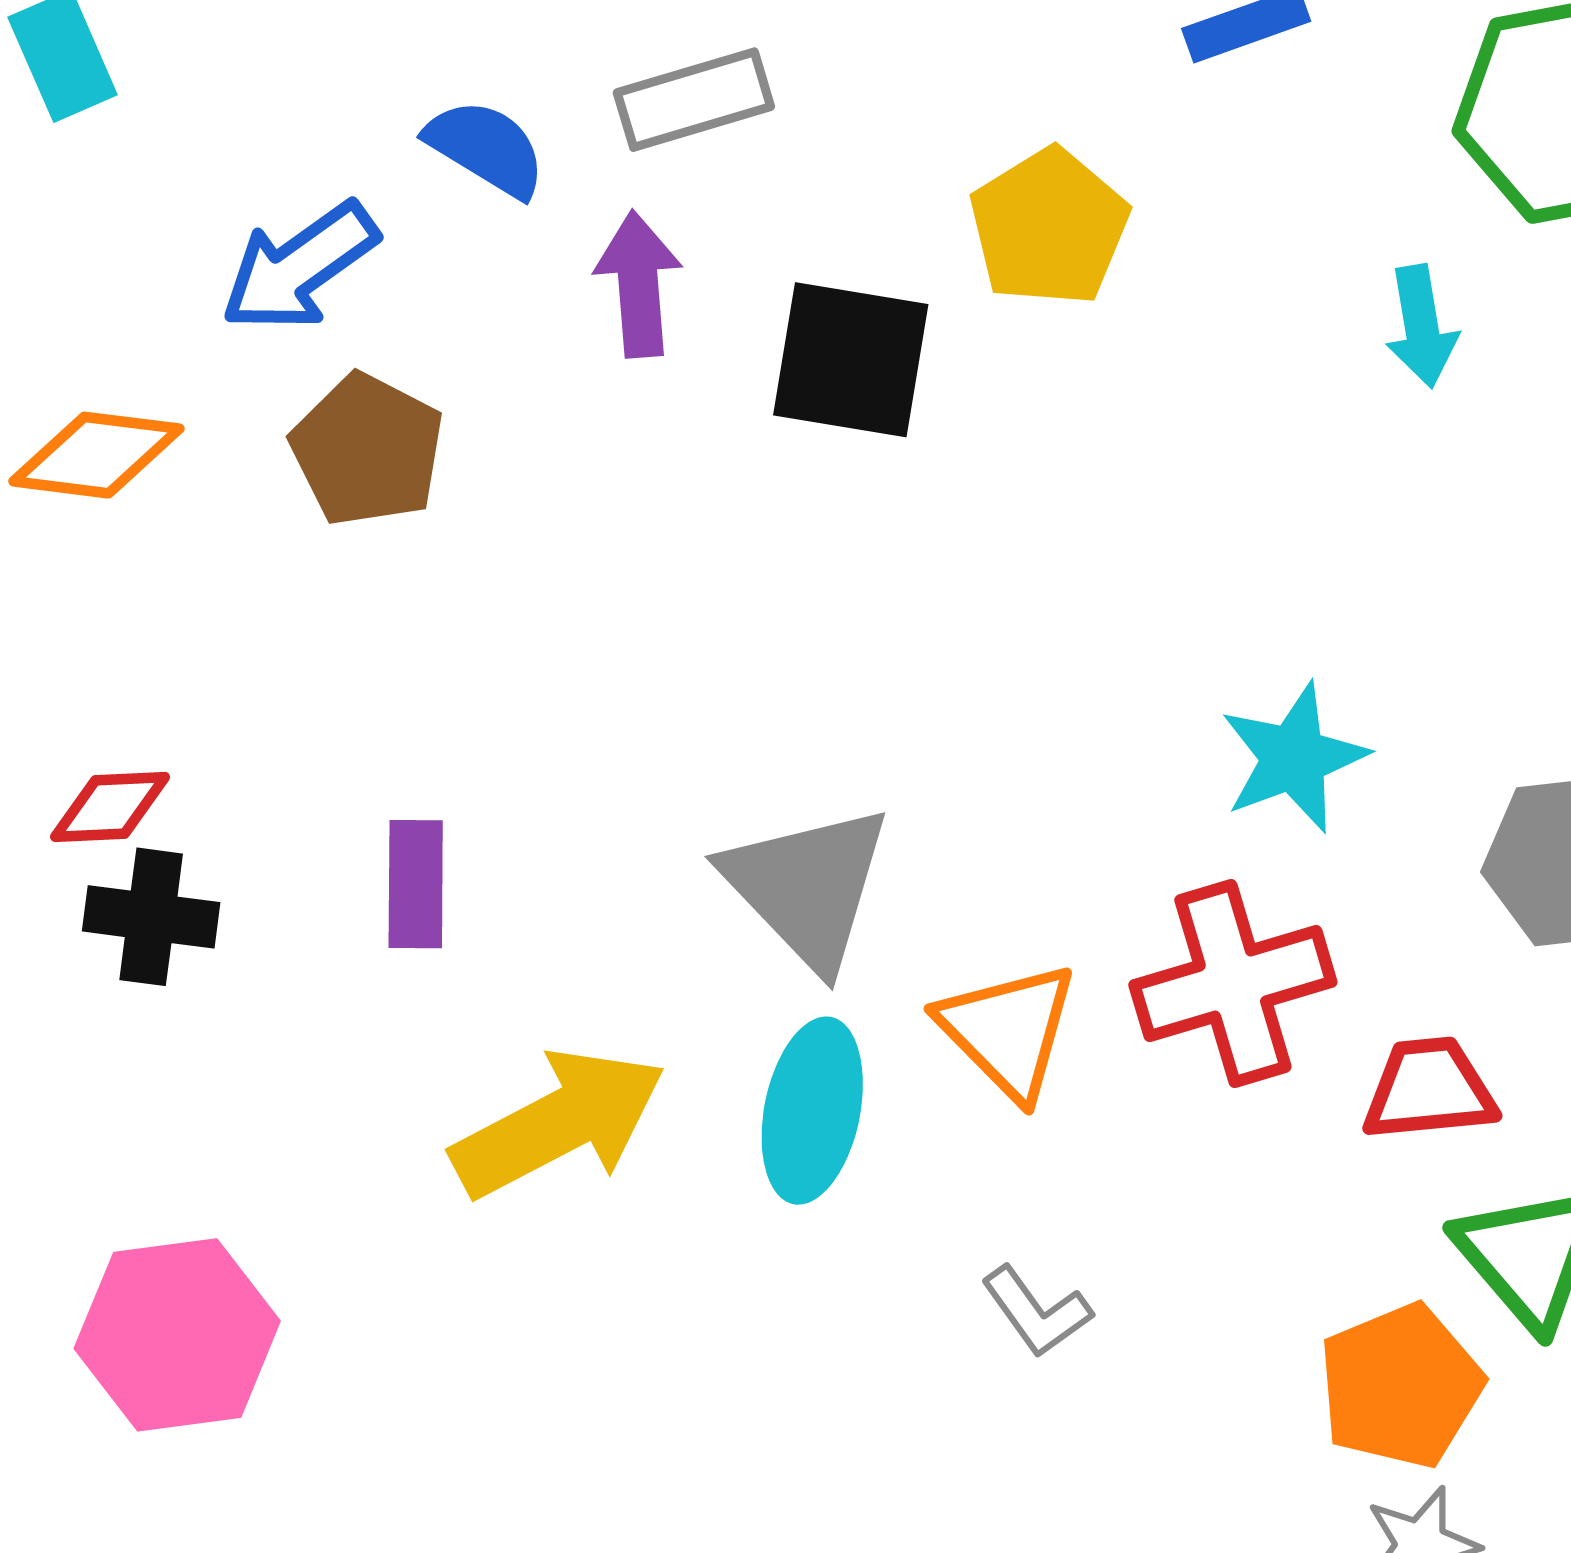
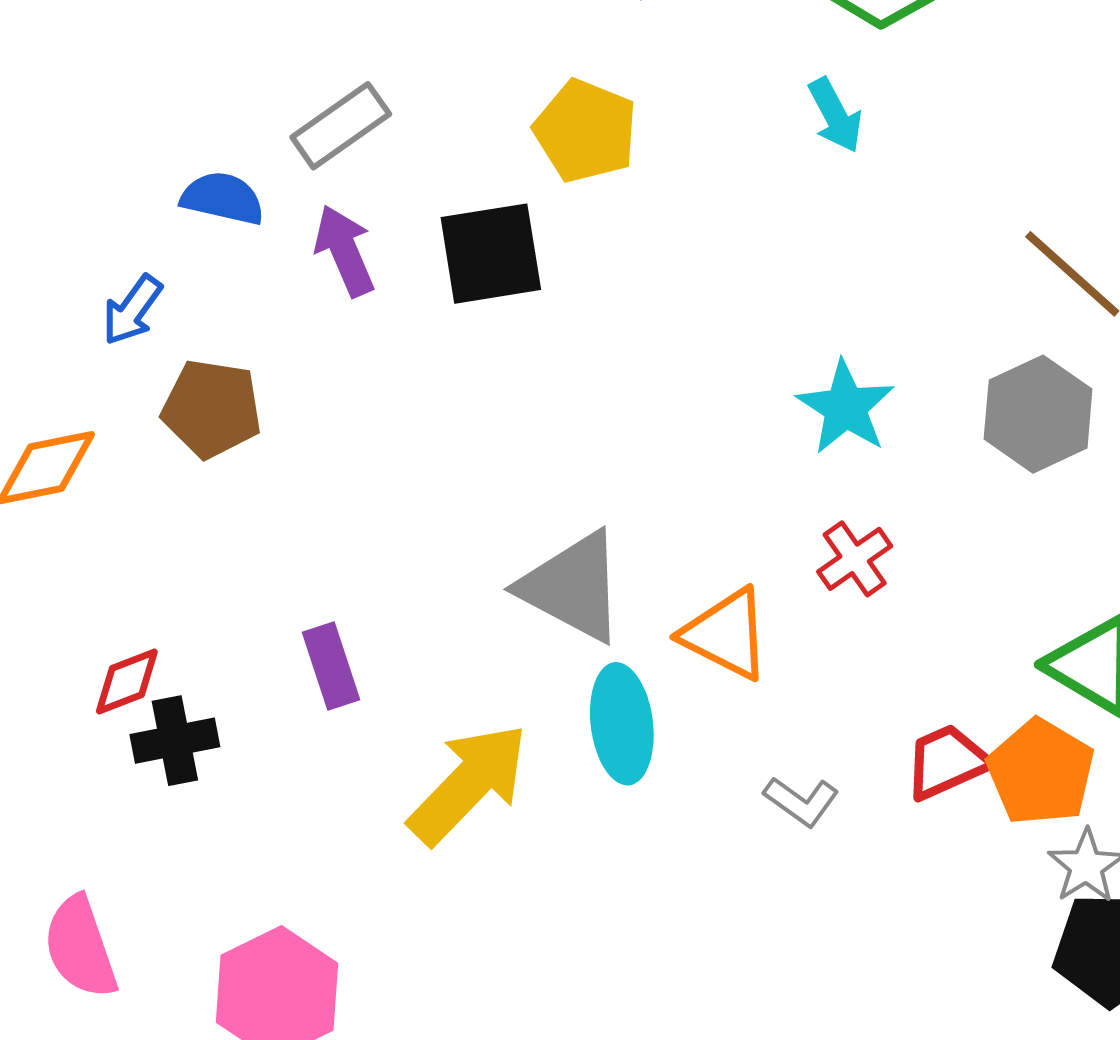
blue arrow: (299, 267) -> (132, 310), size x0.7
red cross: (1233, 984) -> (855, 559), size x0.6
red trapezoid: (1429, 1089) -> (947, 762), moved

